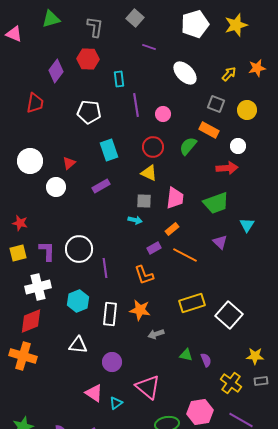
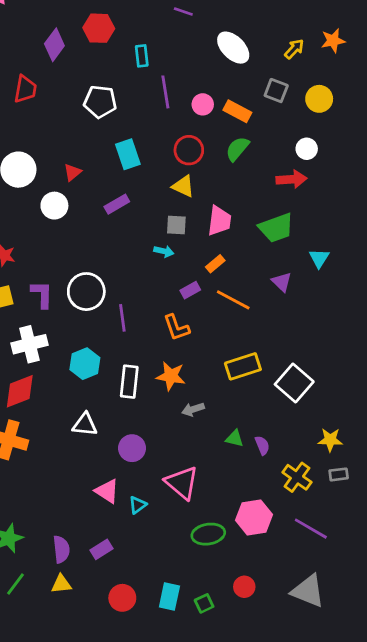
orange rectangle: (209, 130) -> (237, 111), moved

